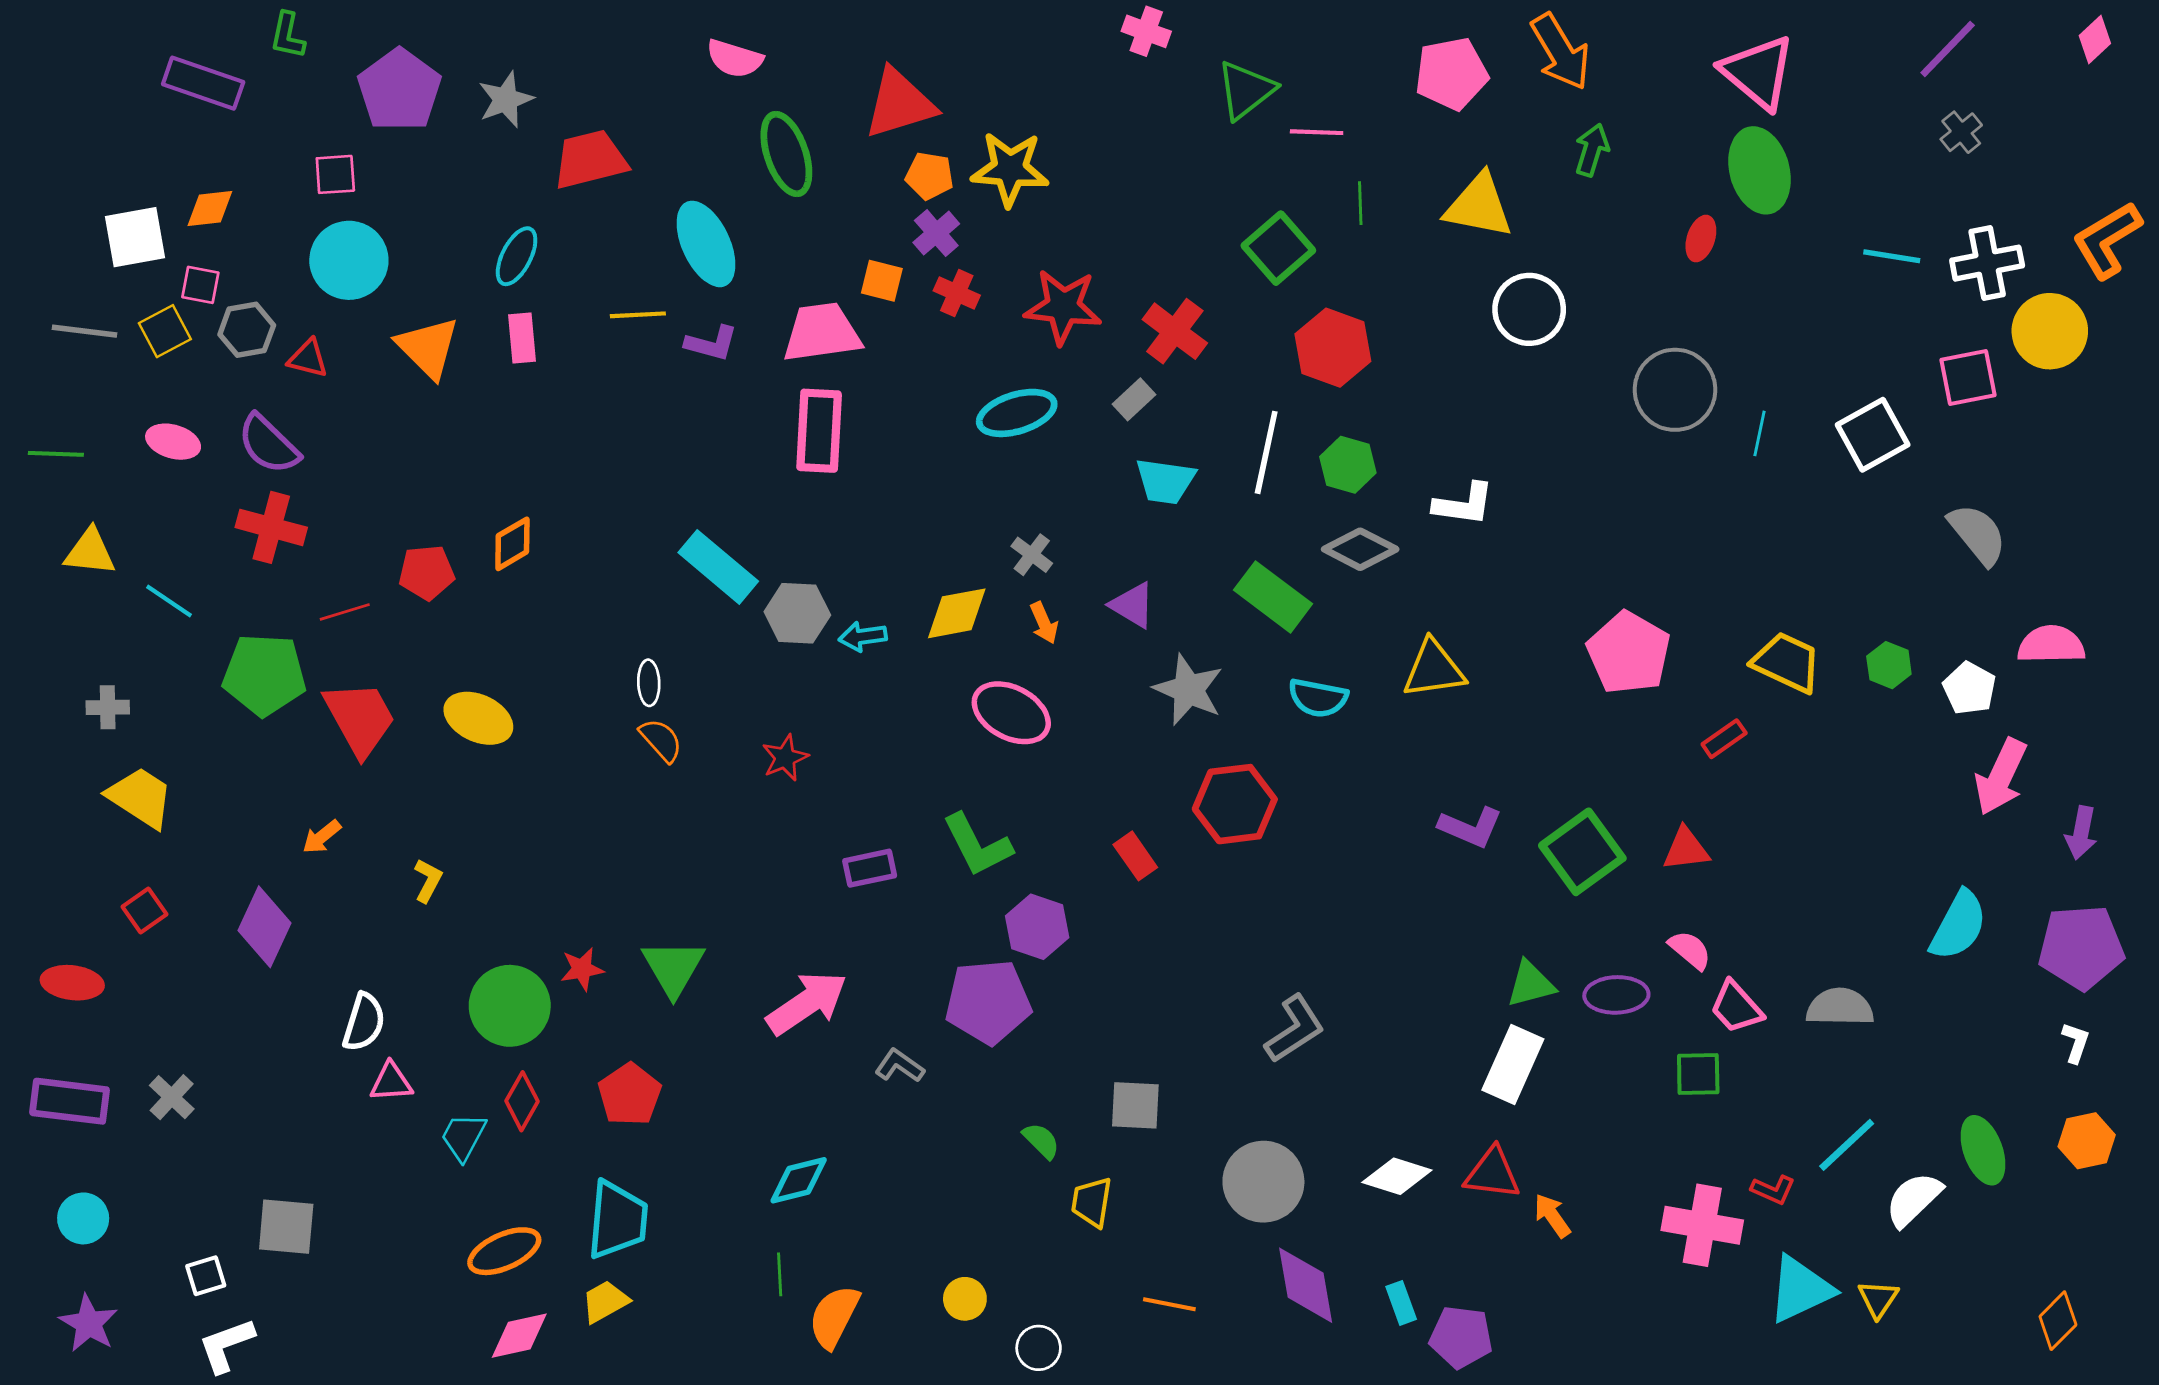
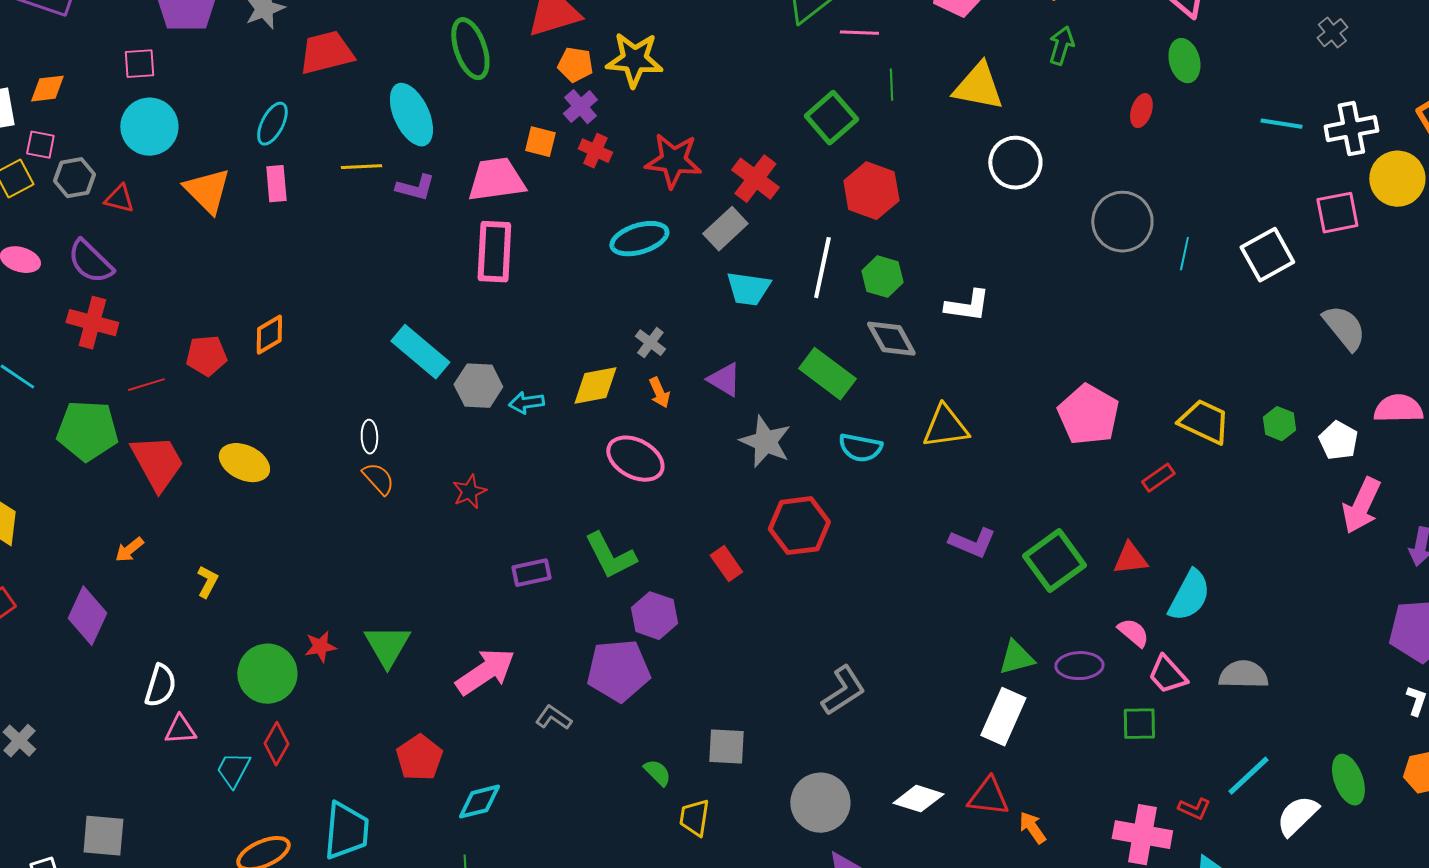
green ellipse: (1760, 170) -> (1184, 61), size x0.7
gray rectangle: (1134, 399) -> (725, 229), size x1.4
gray diamond: (1360, 549) -> (891, 339), turned 34
cyan semicircle: (1958, 925) -> (1189, 596), moved
red pentagon: (630, 1094) -> (419, 758), moved

